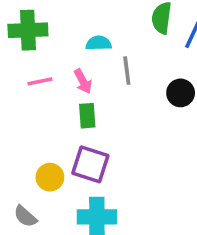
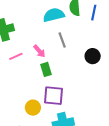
cyan semicircle: (99, 43) -> (54, 15), moved, size x1.5
black circle: (181, 93) -> (93, 56), moved

